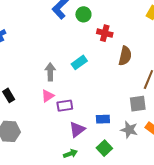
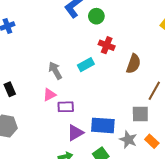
red cross: (105, 33) -> (107, 45), moved
gray arrow: (50, 72) -> (55, 71), turned -36
blue rectangle: (103, 119) -> (103, 125), size x1.6

